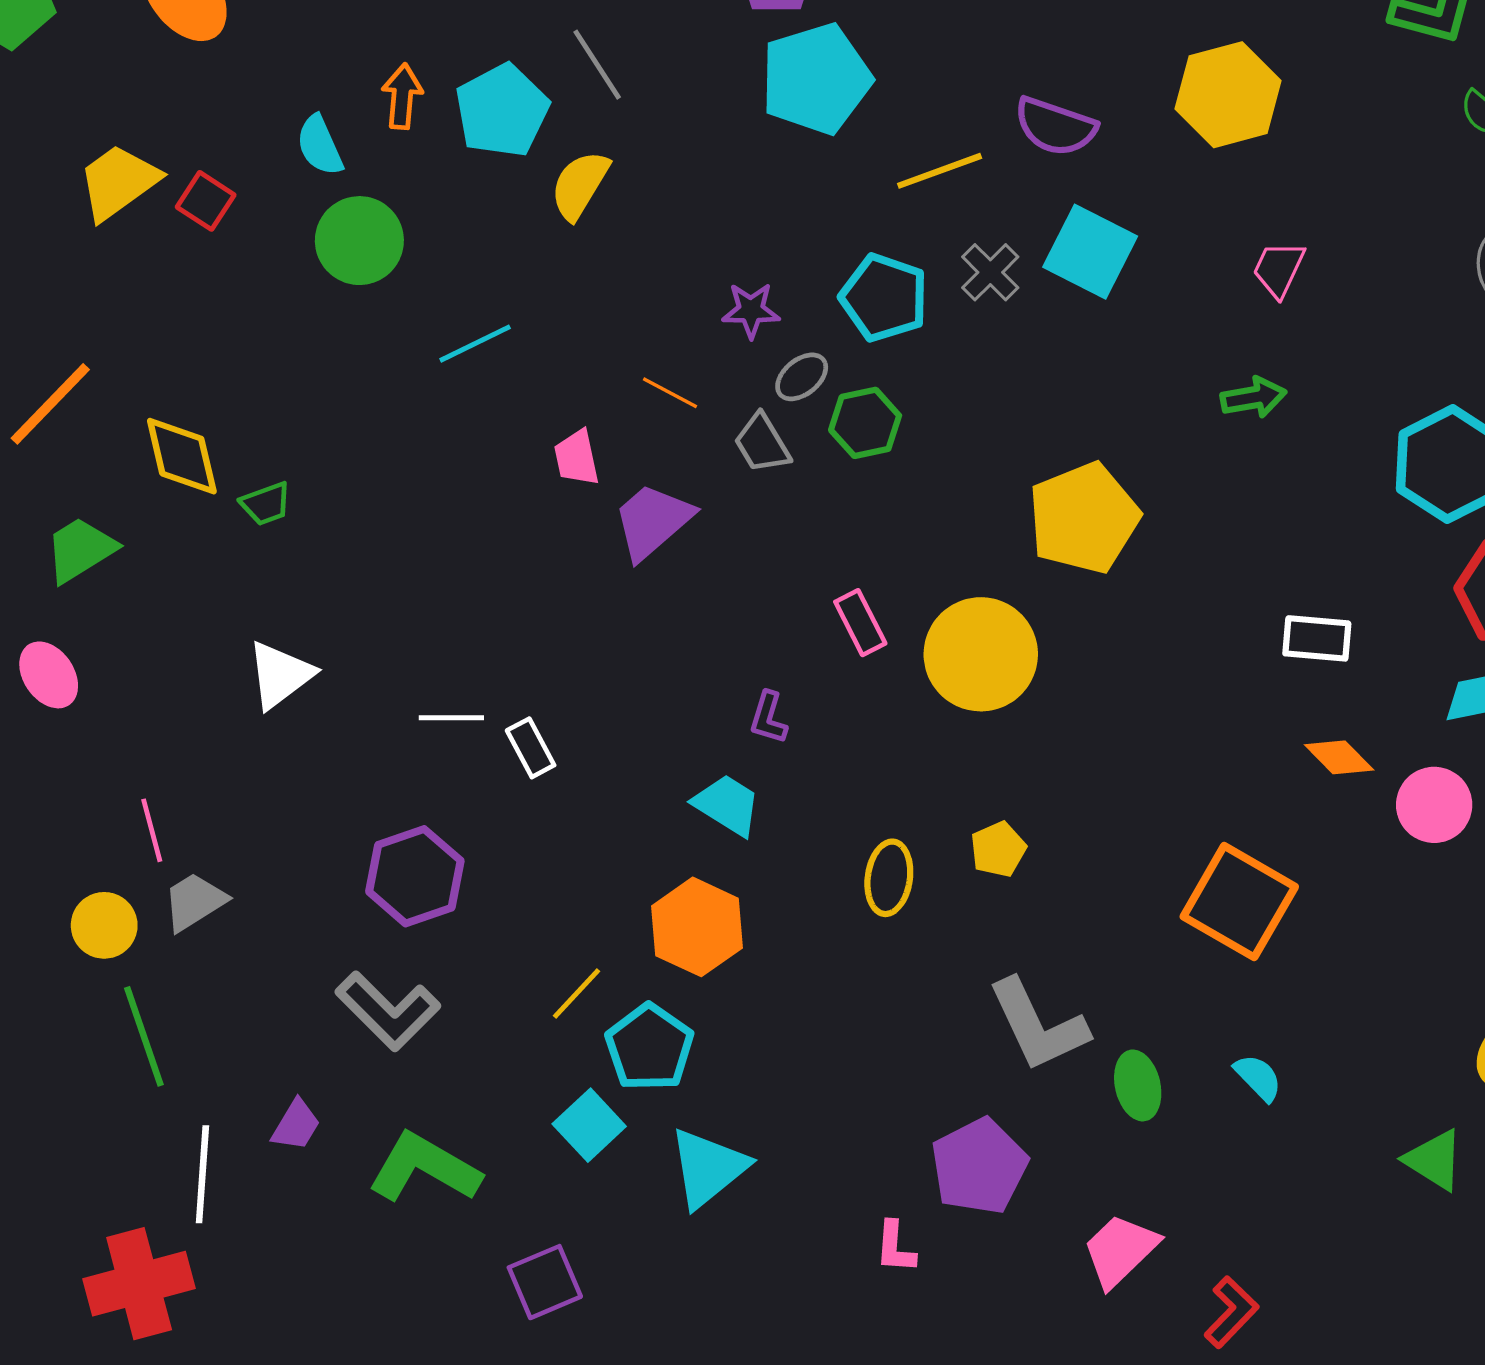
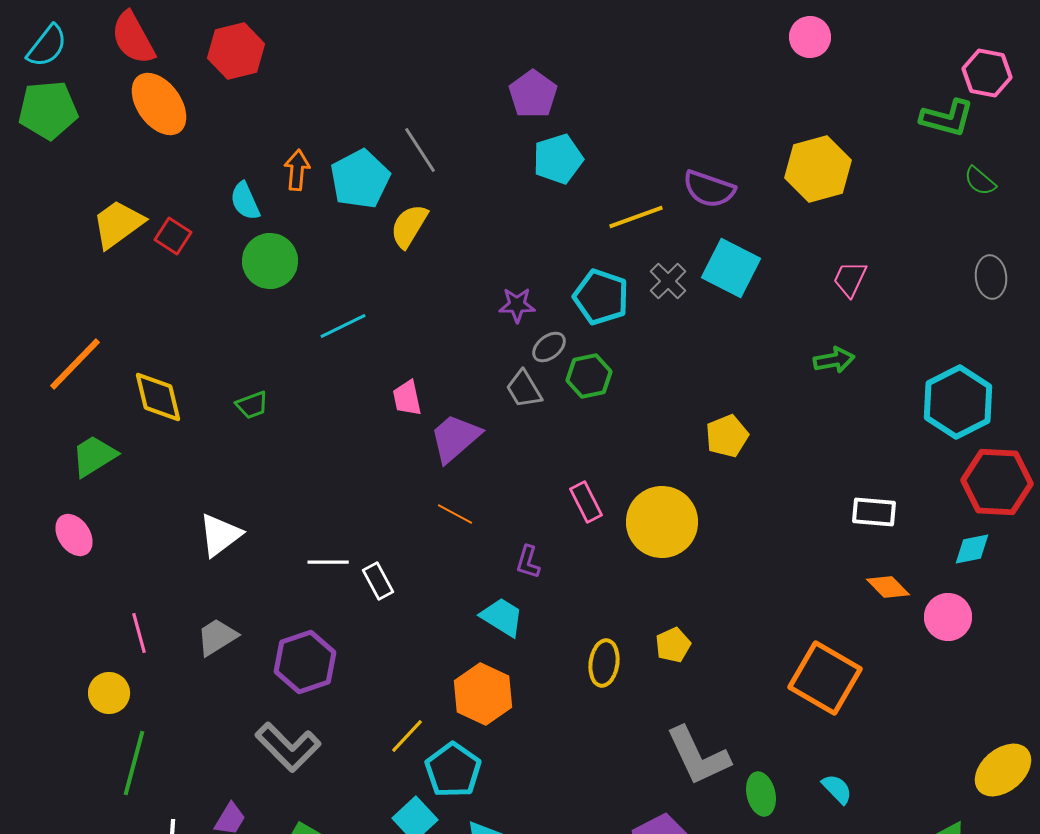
cyan pentagon: (816, 79) -> (558, 159), size x0.7
orange line: (670, 393) -> (455, 514), moved
green trapezoid: (266, 504) -> (252, 405), moved
yellow pentagon: (1084, 518) -> (727, 436), size x0.6
gray trapezoid: (195, 902) -> (217, 637), moved
green line: (144, 1036) -> (134, 763), turned 34

